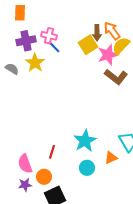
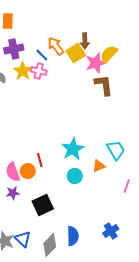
orange arrow: (112, 31) -> (56, 46), moved
pink cross: (49, 36) -> (39, 71), moved
brown L-shape: (116, 77) -> (104, 85), turned -135
red line: (52, 152) -> (40, 160), turned -32
orange circle: (44, 177) -> (28, 171), moved

